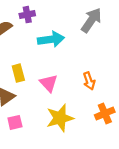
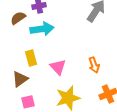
cyan arrow: (51, 39) -> (42, 29), moved

